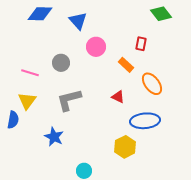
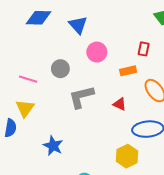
orange rectangle: (126, 65) -> (128, 71), turned -56
gray L-shape: (69, 100) -> (81, 97), moved

